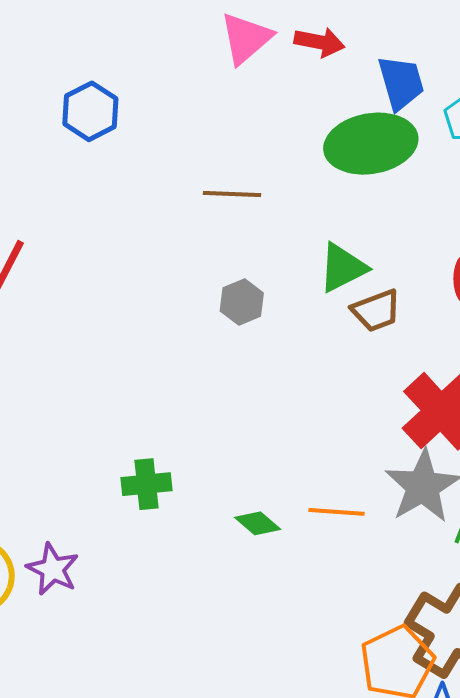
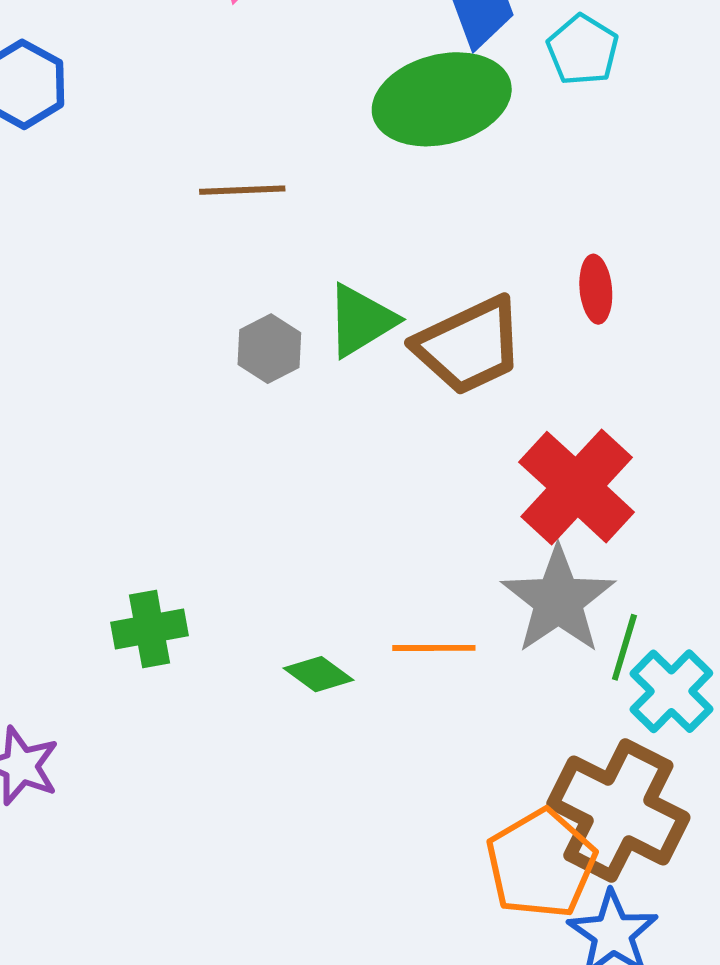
green triangle: (343, 268) -> (361, 320), moved
brown trapezoid: (376, 311) -> (469, 346), size x1.5

